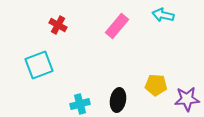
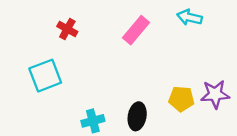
purple star: (187, 99) -> (215, 94), moved

